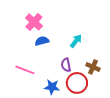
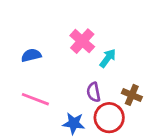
pink cross: (34, 22) -> (82, 41), moved
blue semicircle: (42, 41) -> (31, 55), moved

